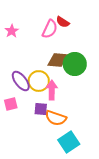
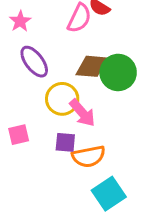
purple ellipse: (21, 81) -> (34, 62), moved
pink arrow: (52, 90) -> (82, 113), turned 138
orange semicircle: (56, 118) -> (89, 156), turned -30

